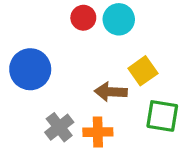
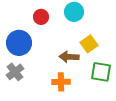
red circle: (83, 18) -> (41, 17), moved
gray cross: (59, 127) -> (15, 72), moved

